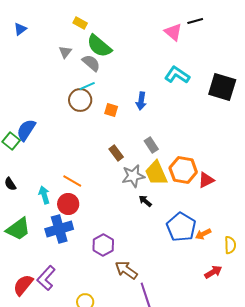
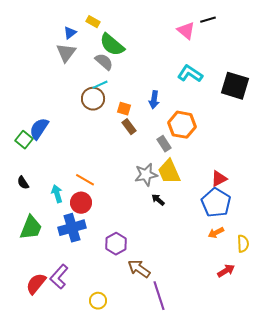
blue triangle: (20, 29) -> (70, 33), moved
gray triangle: (65, 52) -> (66, 53), moved, size x1.5
brown rectangle: (116, 153) -> (129, 127), moved
orange hexagon: (183, 170) -> (182, 125), moved
blue pentagon: (181, 227) -> (216, 203), moved
green trapezoid: (18, 229) -> (31, 228), turned -32

